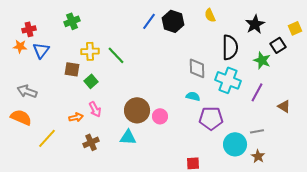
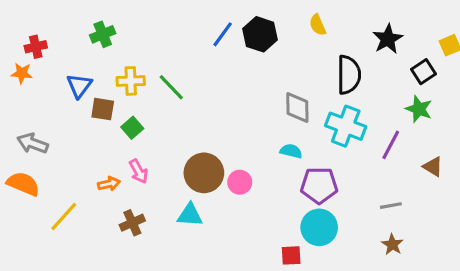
blue triangle: (41, 50) -> (79, 86), moved
green star: (262, 60) -> (419, 109), moved
cyan circle: (235, 144) -> (319, 227), moved

